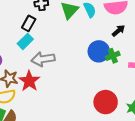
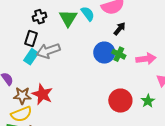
green cross: (113, 56) -> (119, 54), turned -32
gray arrow: (43, 59) -> (48, 51), moved

